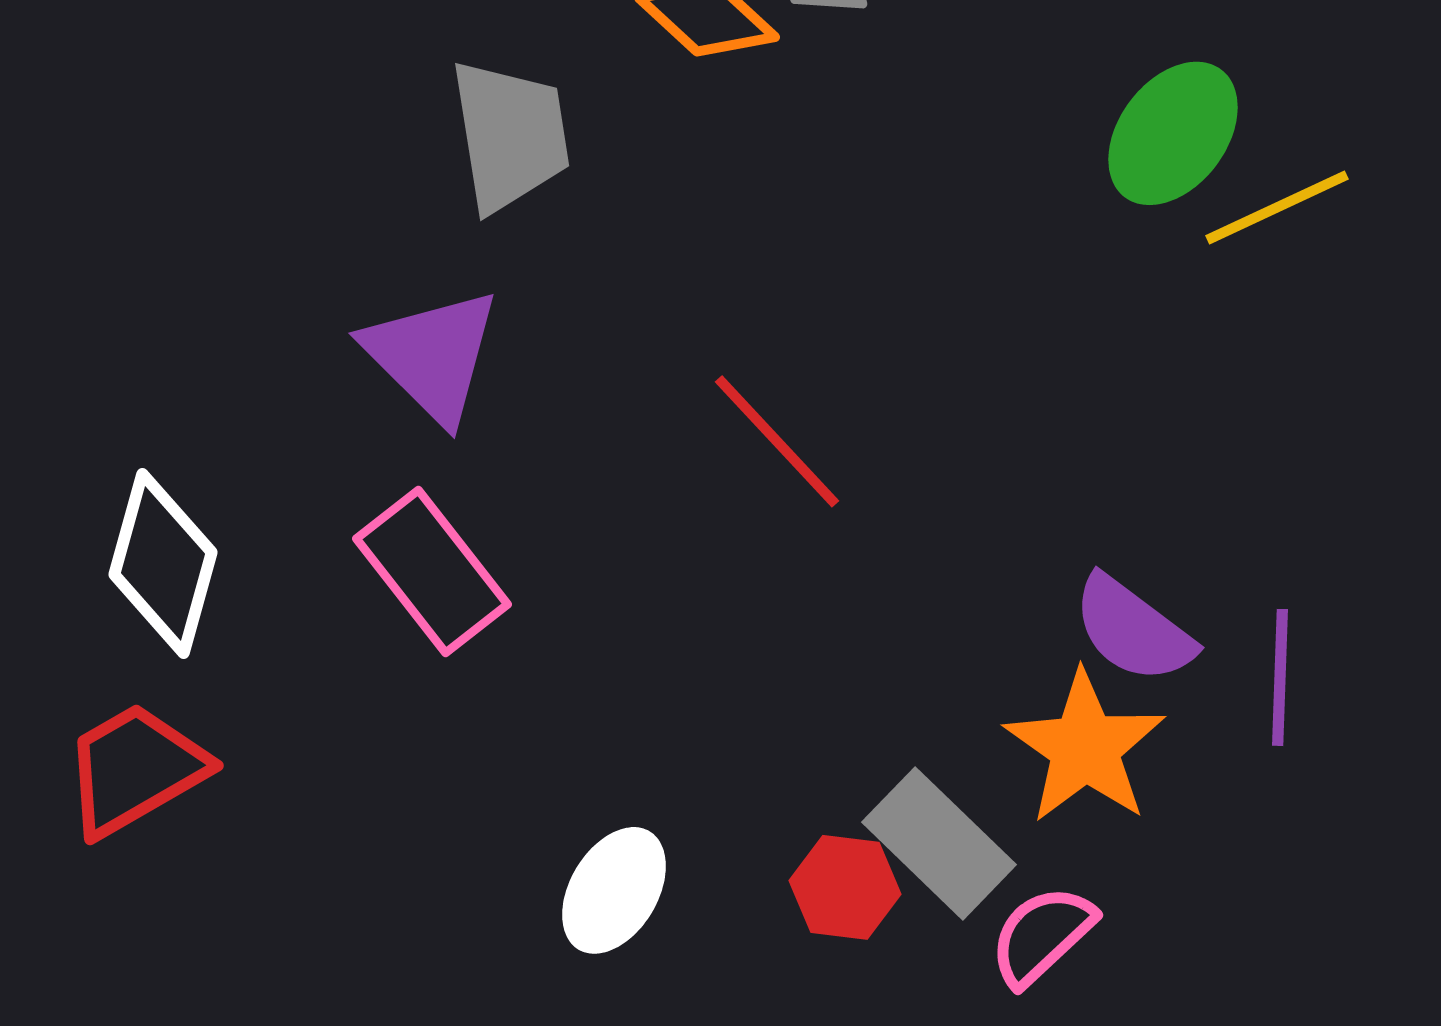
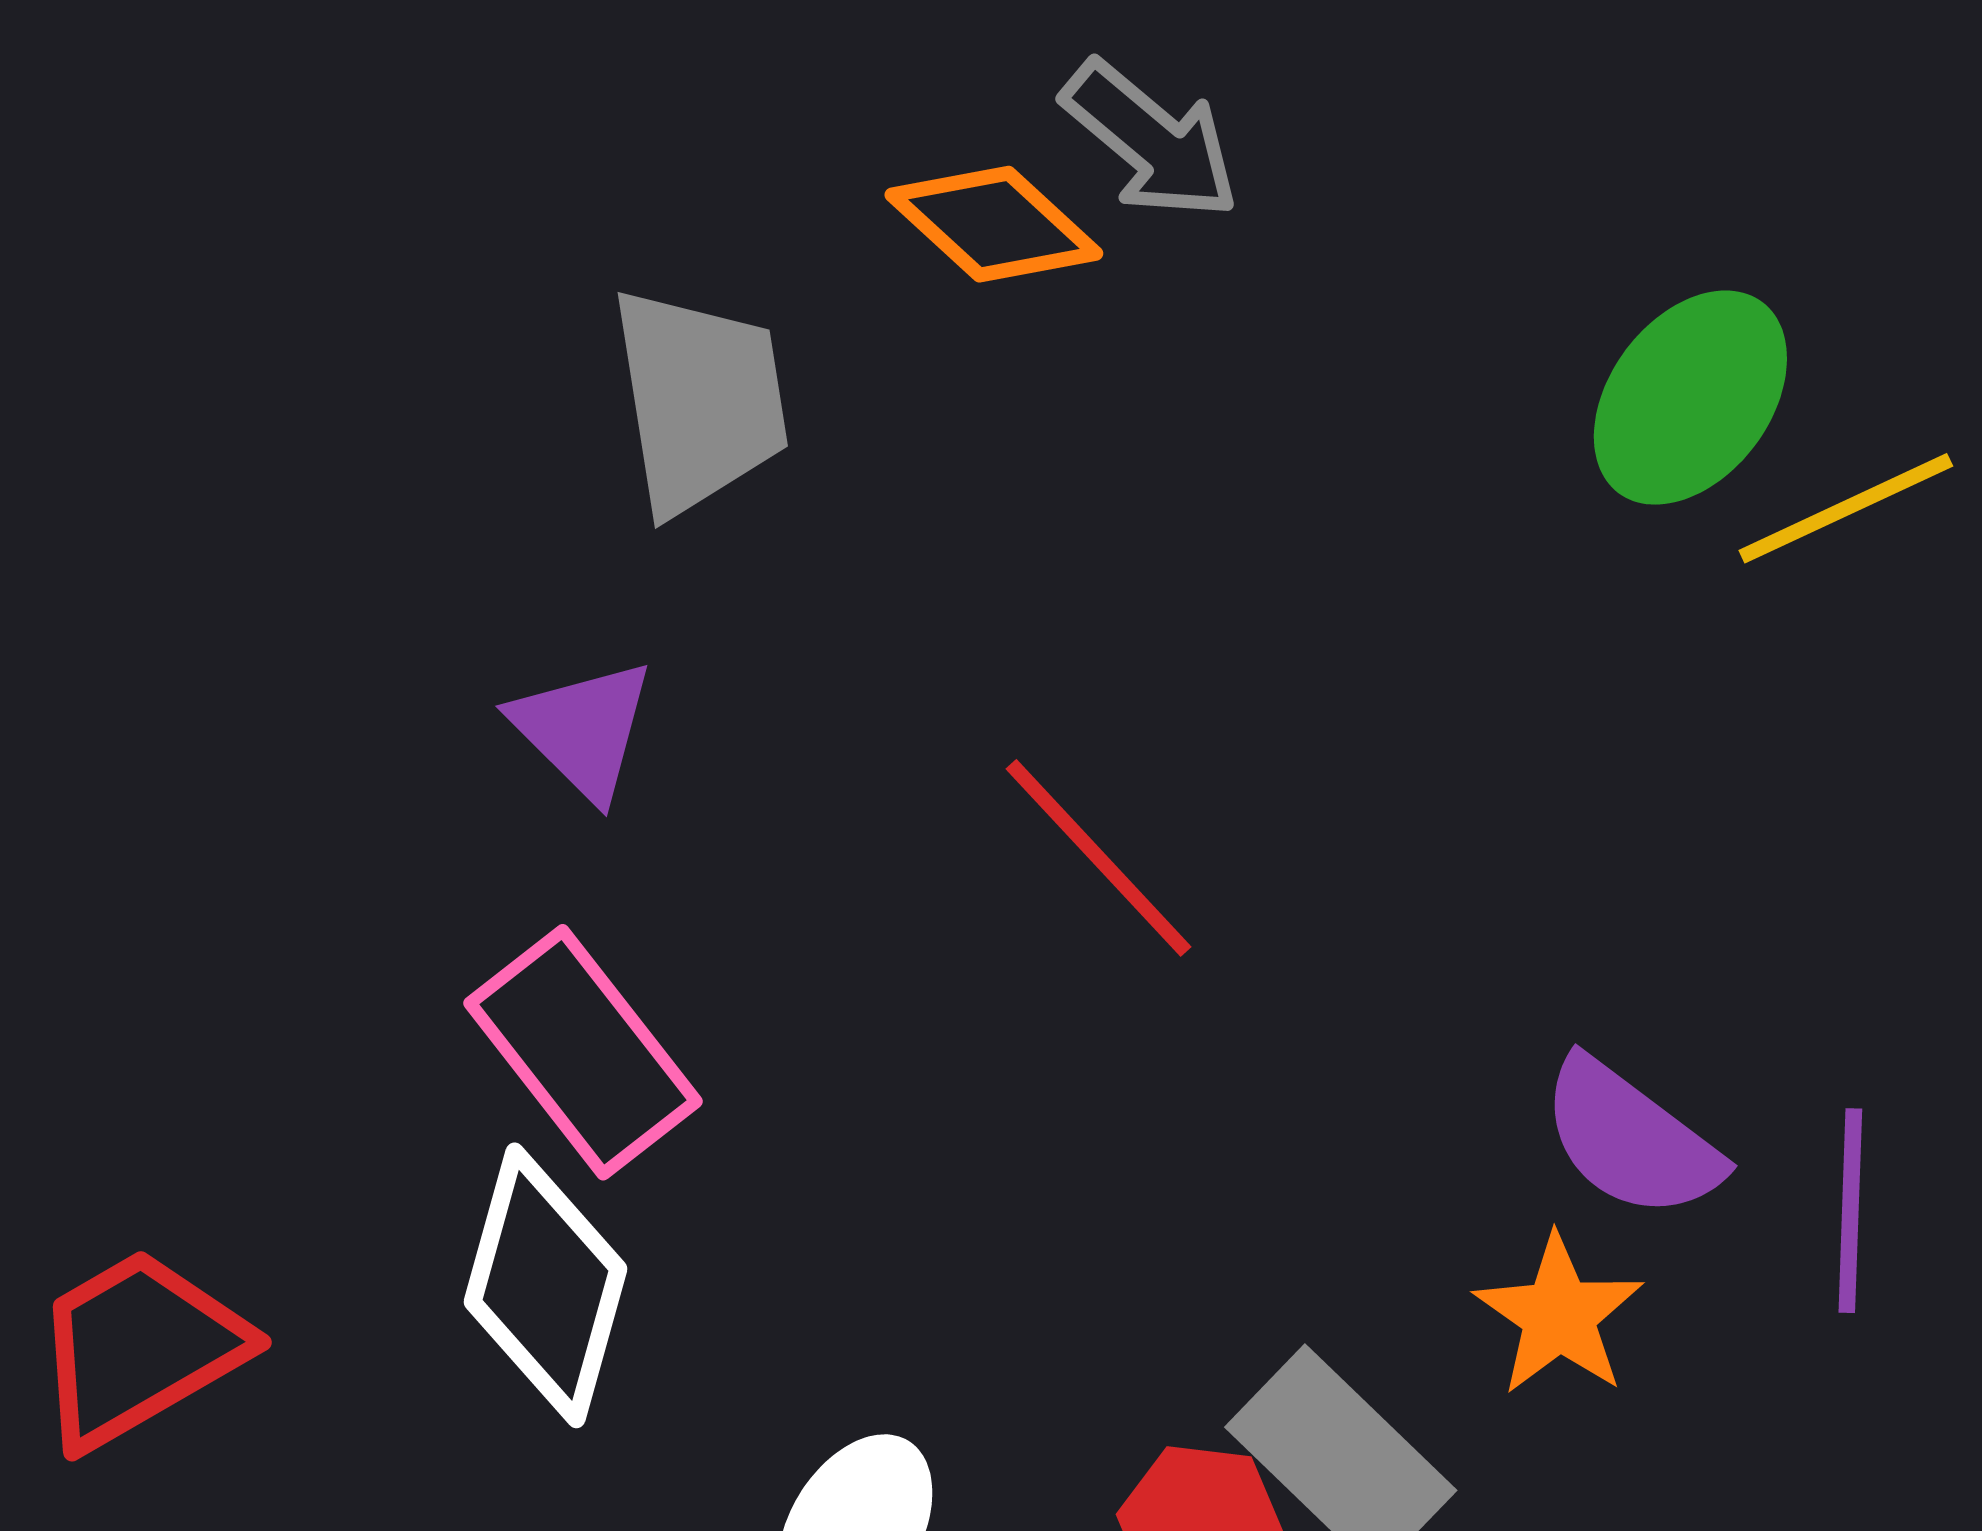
purple triangle: (432, 355) -> (583, 729), size x0.7
white diamond: (163, 563) -> (546, 1285), moved
orange star: (1085, 747) -> (1559, 1315), size x0.7

